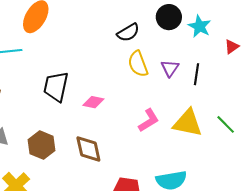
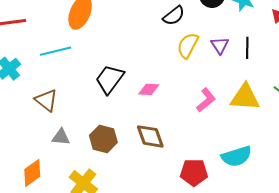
yellow semicircle: (138, 64) -> (188, 45), turned 56
black trapezoid: (56, 87) -> (110, 79), turned 32

